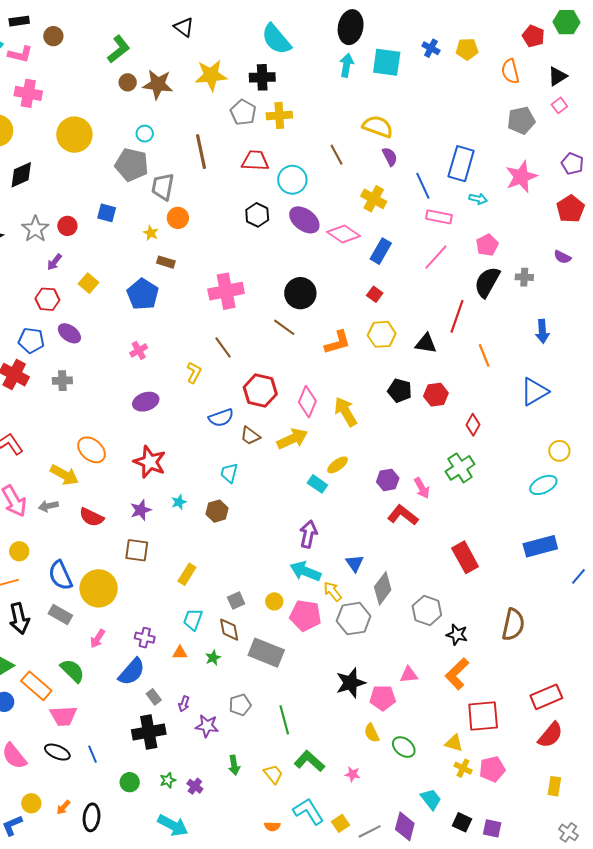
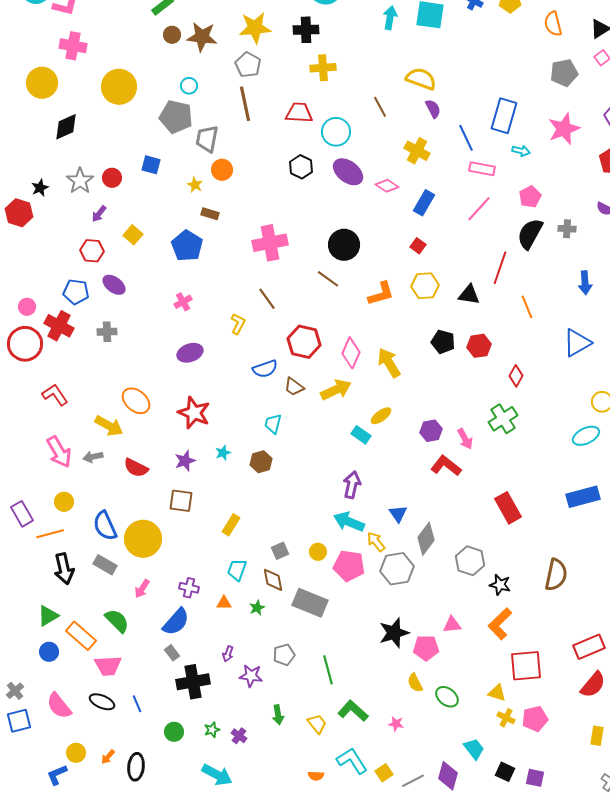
gray pentagon: (243, 112) -> (248, 65), moved
pink diamond: (344, 234) -> (387, 186), size x0.7
gray rectangle: (154, 697) -> (172, 653), moved

